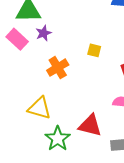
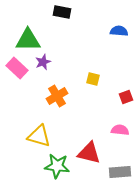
green star: (58, 139) -> (57, 166), turned -30

